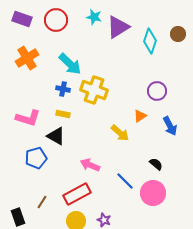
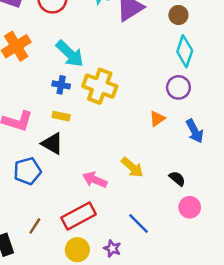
brown circle: (178, 34) -> (178, 15), moved
cyan diamond: (150, 41) -> (185, 51), moved
yellow arrow: (120, 133) -> (132, 167), moved
blue line: (125, 181) -> (139, 223), moved
pink circle: (153, 193) -> (190, 207), moved, size x0.7

